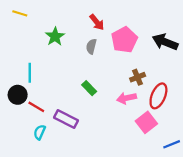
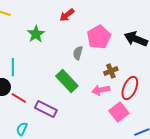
red arrow: (97, 22) -> (67, 15), moved, turned 91
gray semicircle: (91, 46) -> (78, 53), moved
green rectangle: (89, 88) -> (67, 81), size x1.6
cyan semicircle: (40, 132) -> (22, 129), moved

